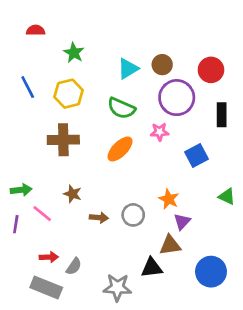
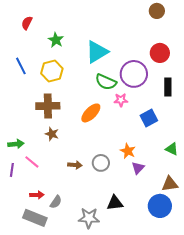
red semicircle: (36, 30) -> (27, 23), turned -64
brown circle: (162, 65) -> (157, 11), moved
cyan triangle: (128, 69) -> (97, 52), size x1.4
green semicircle: (121, 108) -> (106, 82), moved
brown star: (73, 194) -> (52, 134), moved
brown triangle: (170, 245) -> (170, 184), moved

